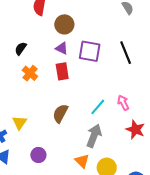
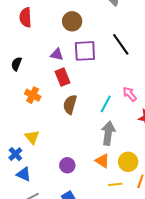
brown circle: (64, 24) -> (72, 21), moved
orange cross: (30, 73) -> (33, 95), moved
brown semicircle: (60, 113) -> (70, 105), moved
purple circle: (38, 155) -> (67, 165), moved

